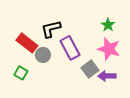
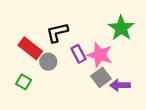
green star: (108, 25) -> (121, 28), size x1.6
purple rectangle: (70, 48) -> (79, 54), size x0.7
pink star: (109, 49) -> (100, 55), moved

